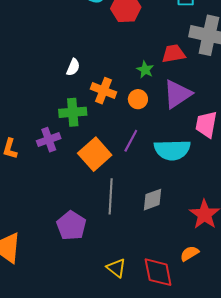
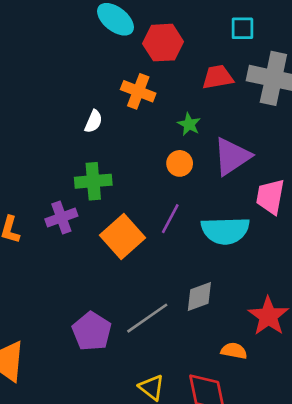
red trapezoid: (173, 54) -> (218, 77), moved
orange cross: (104, 91) -> (138, 91), moved
gray line: (111, 196) -> (147, 318), moved, turned 52
orange semicircle: (190, 253) -> (234, 351), moved, turned 42

